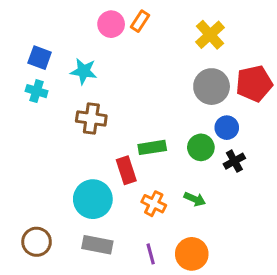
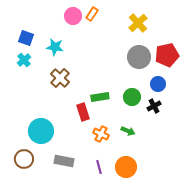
cyan cross: (37, 91) -> (24, 60), turned 32
brown cross: (91, 118) -> (60, 78), turned 36
blue circle: (227, 128) -> (158, 84), moved
cyan circle: (93, 199) -> (41, 131), moved

